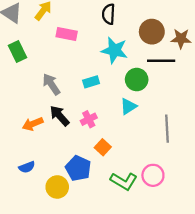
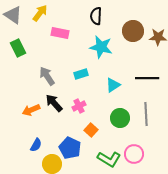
black line: (161, 61) -> (147, 78), moved
green circle: (137, 80) -> (120, 118), moved
cyan triangle: (128, 106) -> (113, 85), moved
blue semicircle: (27, 167) -> (36, 145), moved, turned -40

